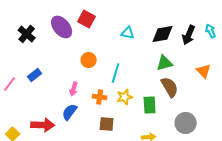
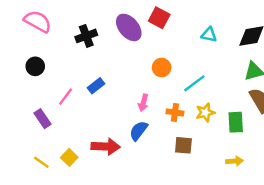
black cross: (27, 34) -> (86, 36), turned 30
cyan line: (116, 73) -> (194, 83), turned 36

